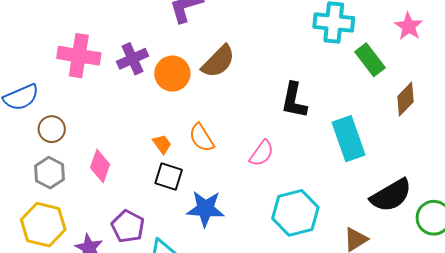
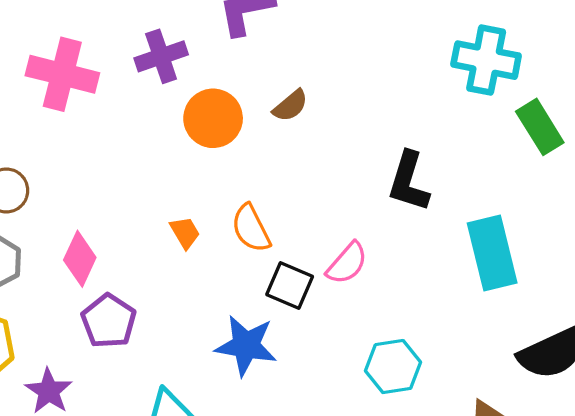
purple cross: (132, 59) -> (161, 56), moved
brown semicircle: (218, 61) -> (290, 106), size x0.6
black square: (169, 177) -> (290, 285), moved
cyan hexagon: (295, 213) -> (393, 367), size x0.7
purple pentagon: (128, 226) -> (109, 321), moved

